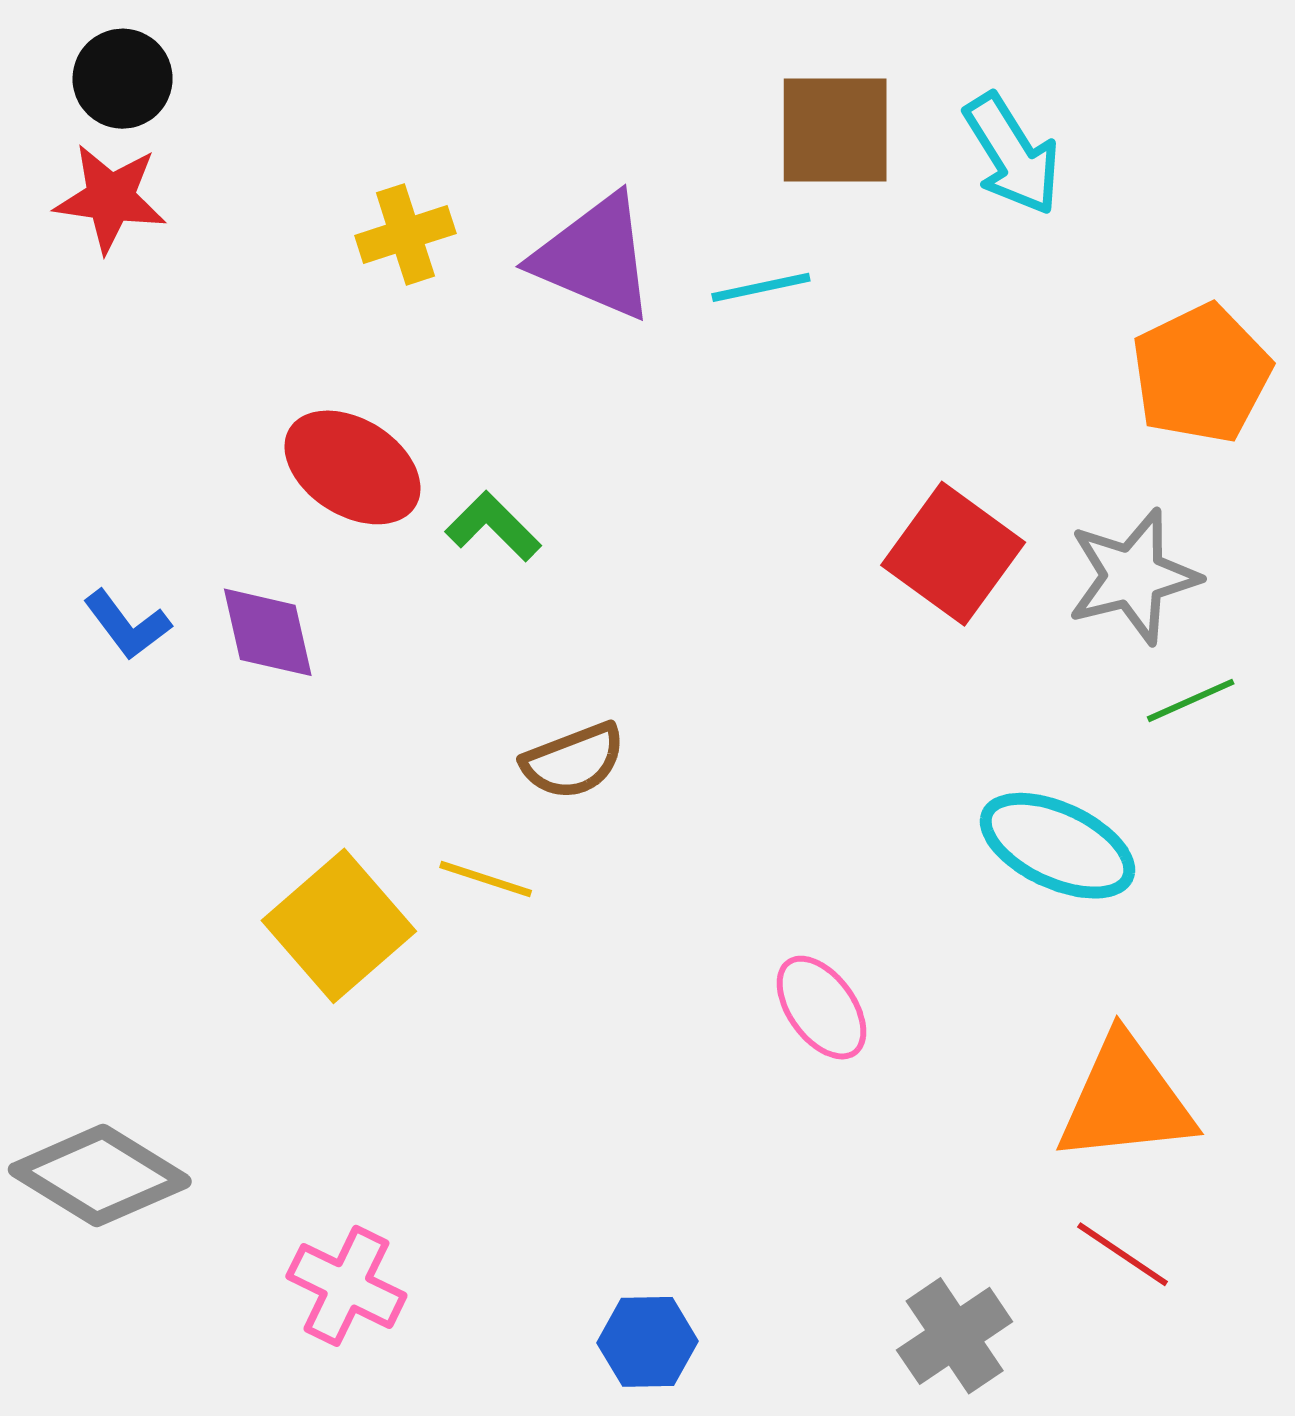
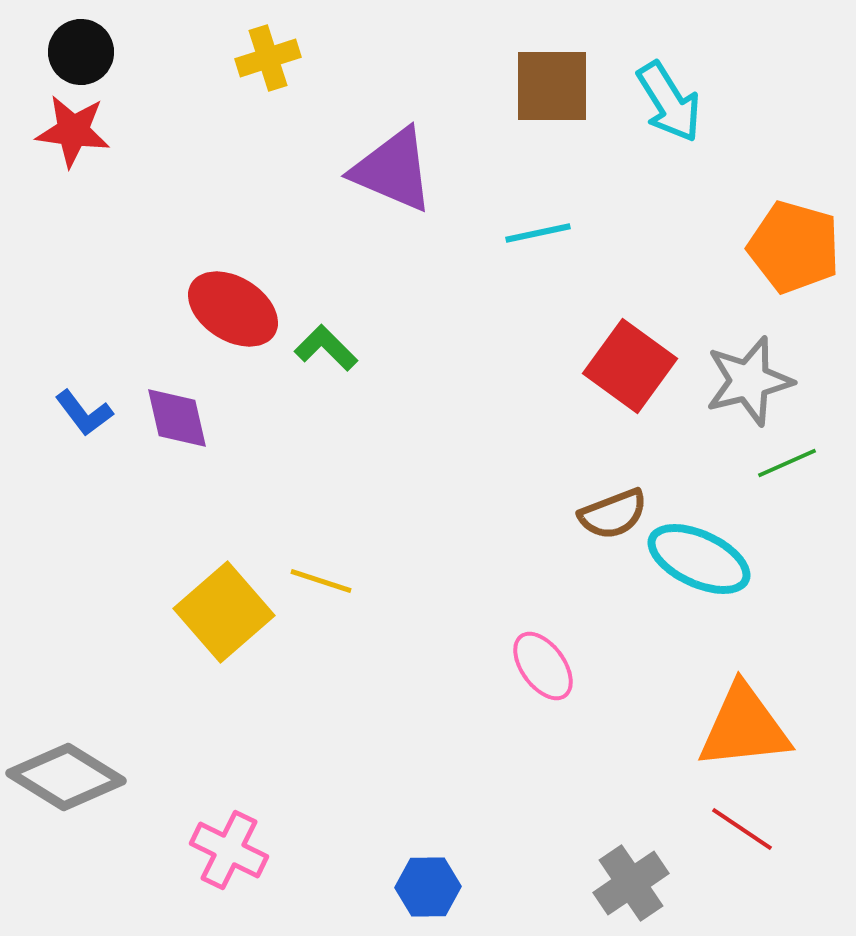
yellow cross: (405, 234) -> (268, 58), moved
cyan line: (761, 287) -> (538, 233), moved
orange pentagon: (1201, 374) -> (794, 247), turned -30
brown semicircle: (573, 761) -> (613, 514), moved

